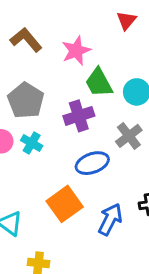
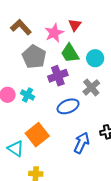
red triangle: (126, 20) -> (75, 25), moved
gray pentagon: (26, 100) -> (34, 57), moved
orange square: (65, 204) -> (37, 135), moved

